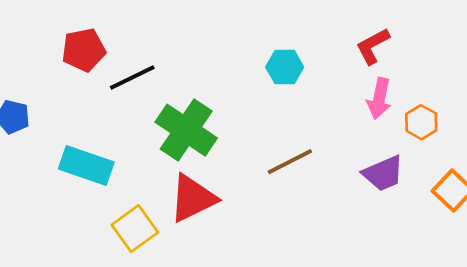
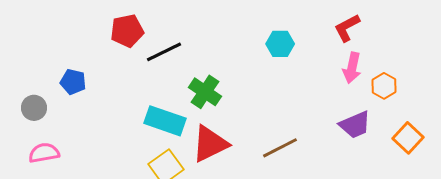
green cross: (186, 130) -> (205, 92), size x0.7
brown line: (290, 162) -> (280, 148), moved
cyan rectangle: (86, 166) -> (165, 121), moved

